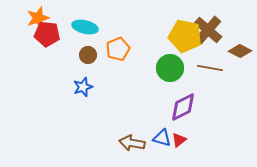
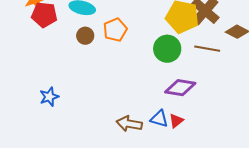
blue star: (83, 87) -> (49, 97), moved
purple diamond: (183, 107) -> (180, 88), turned 36

